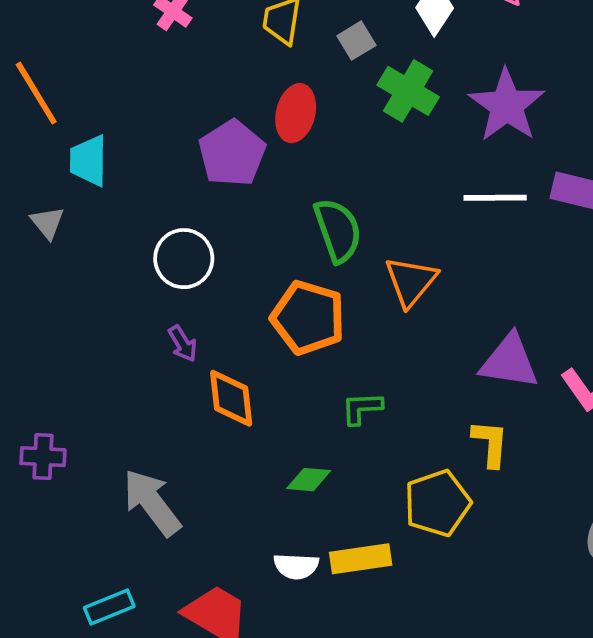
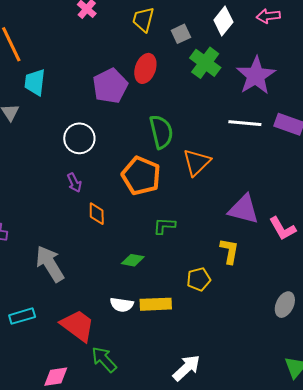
orange diamond: (231, 398) -> (97, 214), size x0.7
yellow pentagon: (437, 503) -> (199, 279), size x0.7

